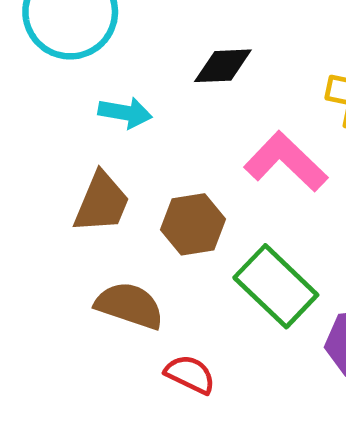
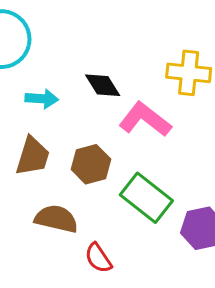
black diamond: (223, 66) -> (103, 85), moved, turned 66
red semicircle: (190, 374) -> (98, 258), turned -144

